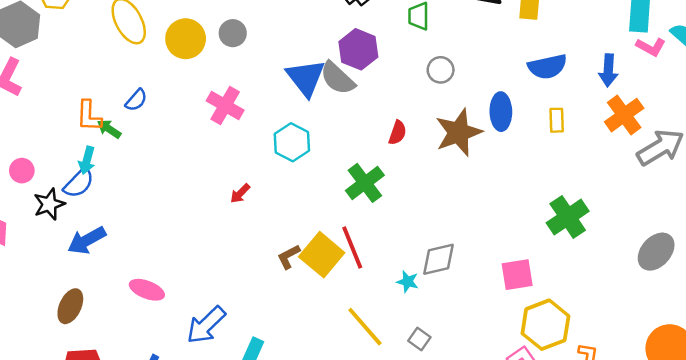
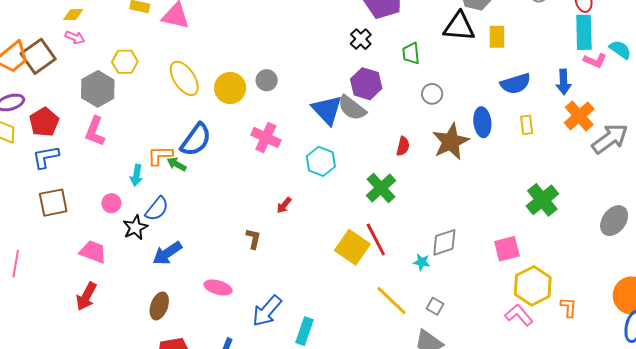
blue semicircle: (136, 100) -> (196, 140), size x1.8
orange L-shape: (89, 116) -> (160, 155), turned 92
cyan arrow: (87, 160) -> (136, 175), moved
brown L-shape: (289, 257) -> (253, 239), moved, turned 135

